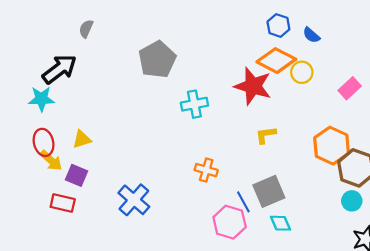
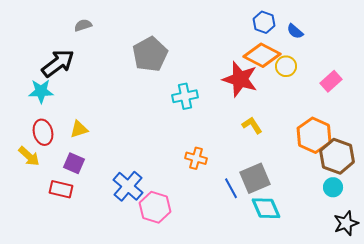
gray semicircle: (86, 29) -> (83, 25), turned 48
yellow L-shape: (266, 135) -> (252, 125), turned 65
yellow arrow: (51, 160) -> (29, 156), moved
pink hexagon: (230, 222) -> (155, 207), moved
cyan diamond: (281, 223) -> (266, 208), size x1.4

